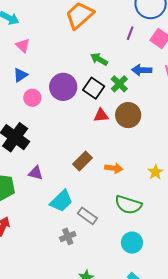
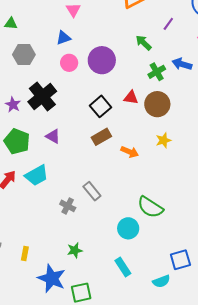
purple line: (130, 33) -> (168, 24), moved
black square: (94, 88) -> (100, 106), moved
yellow star: (155, 172) -> (163, 140), moved
cyan trapezoid: (61, 201) -> (37, 175), moved
green semicircle: (128, 205) -> (150, 207), moved
gray cross: (68, 236) -> (68, 206), turned 35

